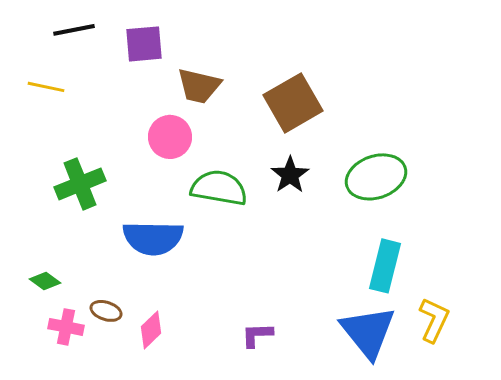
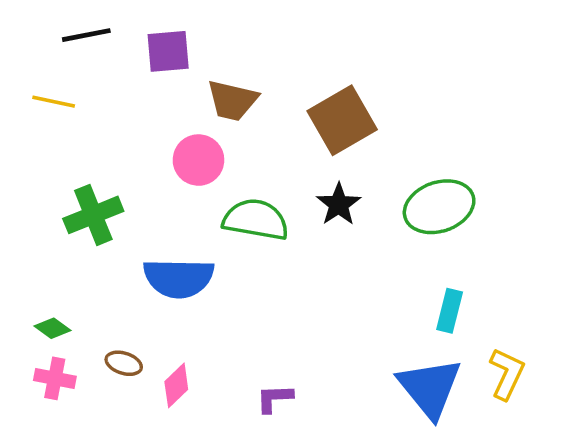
cyan rectangle: (385, 266) -> (450, 311), size x0.7
pink cross: (66, 327) -> (55, 378), moved
purple L-shape: (257, 335) -> (274, 398), moved

